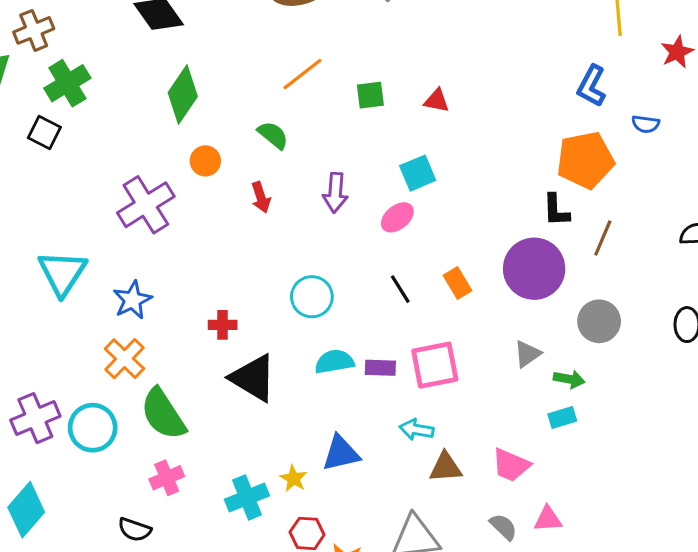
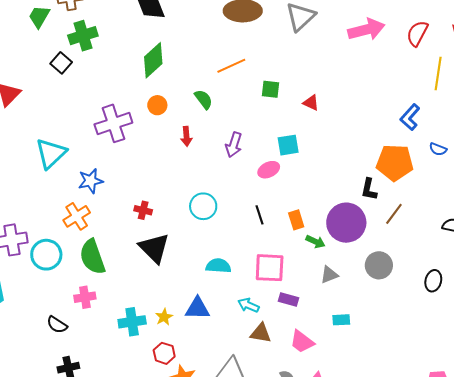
cyan semicircle: (334, 362) -> (218, 266), moved
purple rectangle: (380, 368) -> (288, 300), moved
green arrow: (569, 379) -> (315, 242), moved

